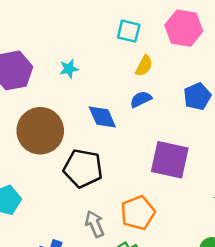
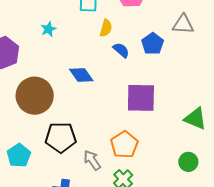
cyan star: (69, 69) -> (48, 29), moved
blue semicircle: (141, 99) -> (121, 50), moved, turned 78
black pentagon: (83, 168) -> (61, 137), moved

